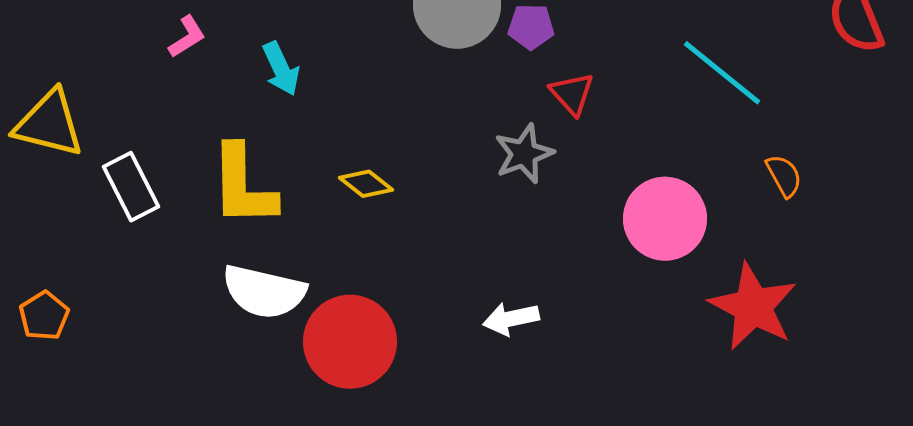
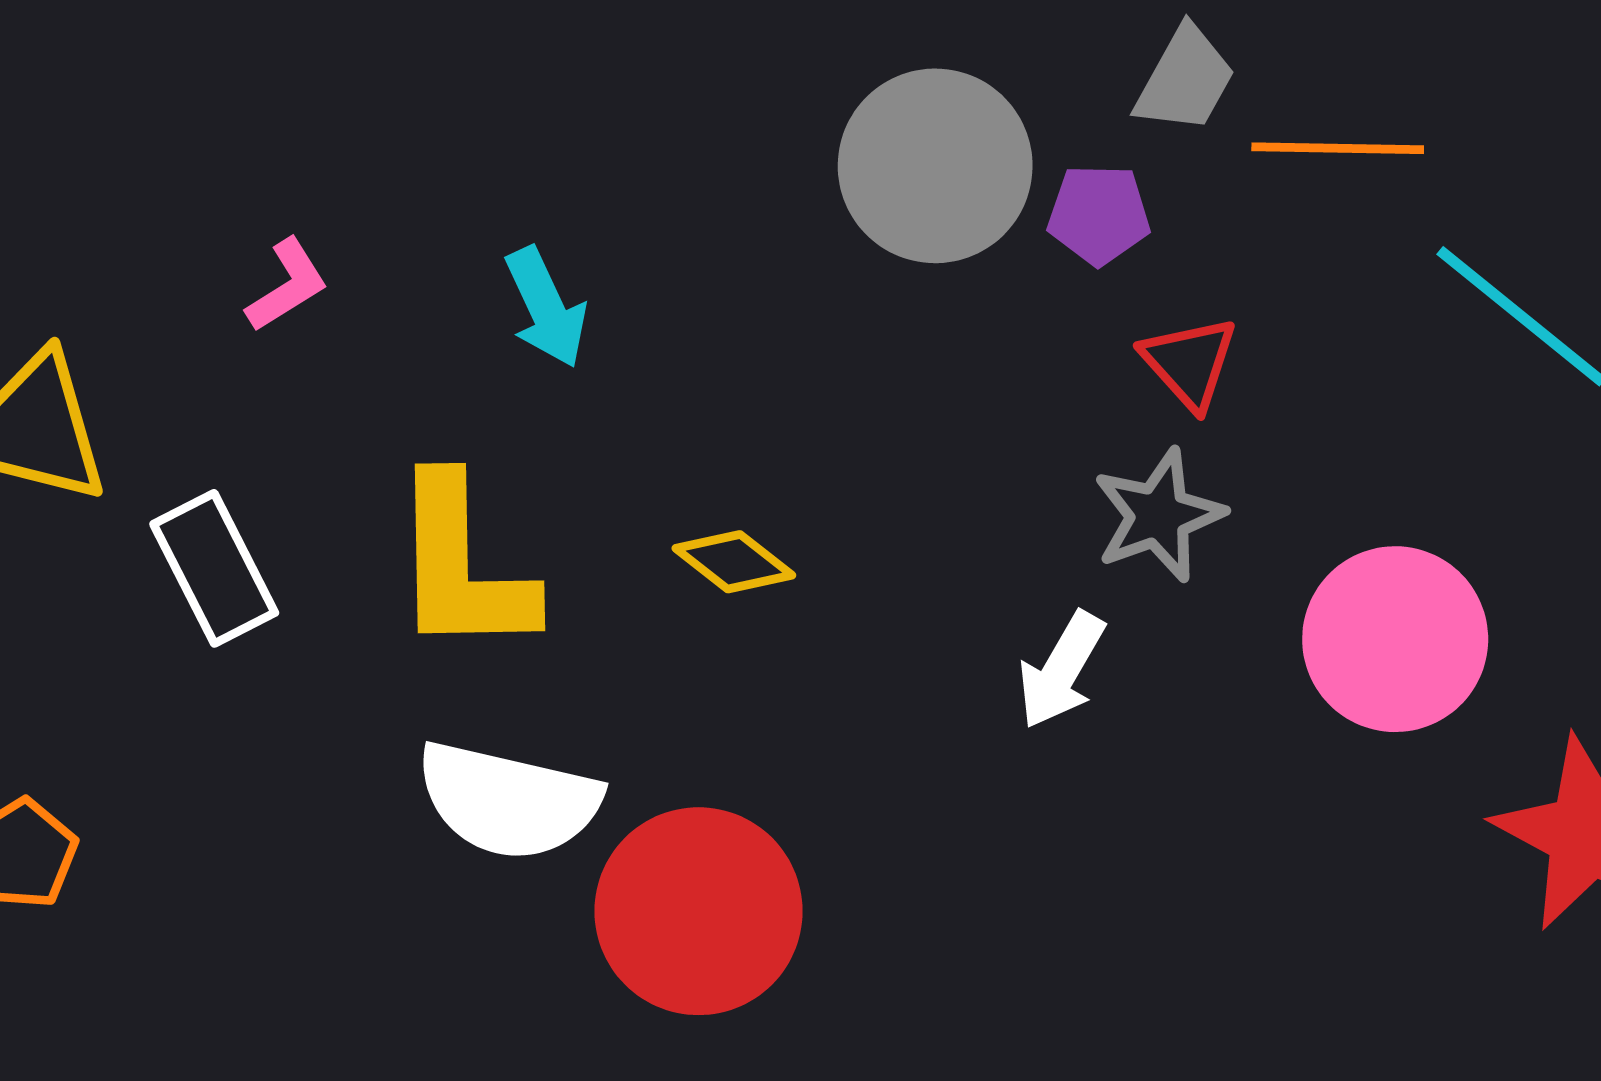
pink L-shape: (187, 37) -> (287, 285), moved
gray star: (524, 154) -> (1159, 515), moved
white arrow: (511, 319) -> (1061, 670), moved, turned -48

